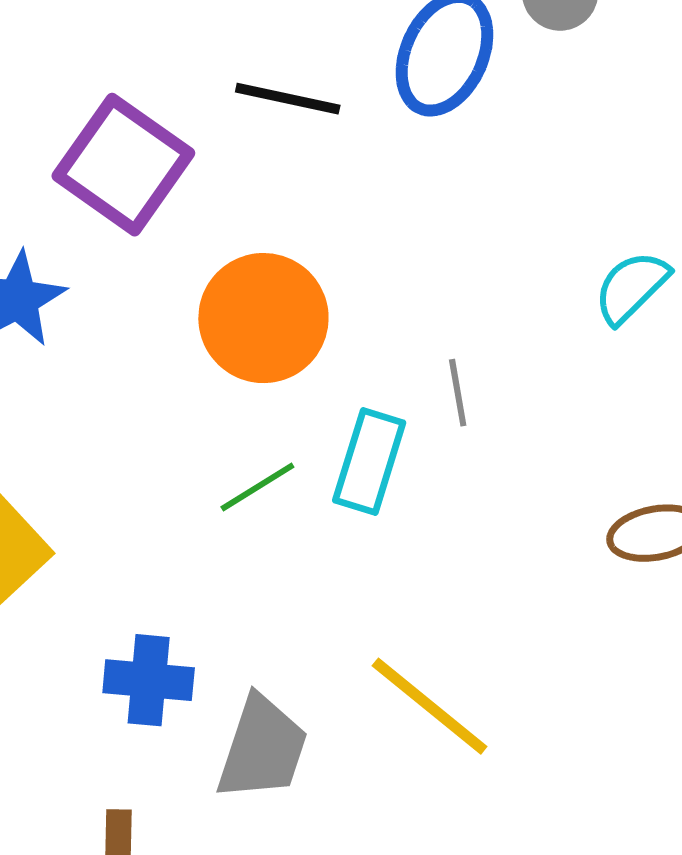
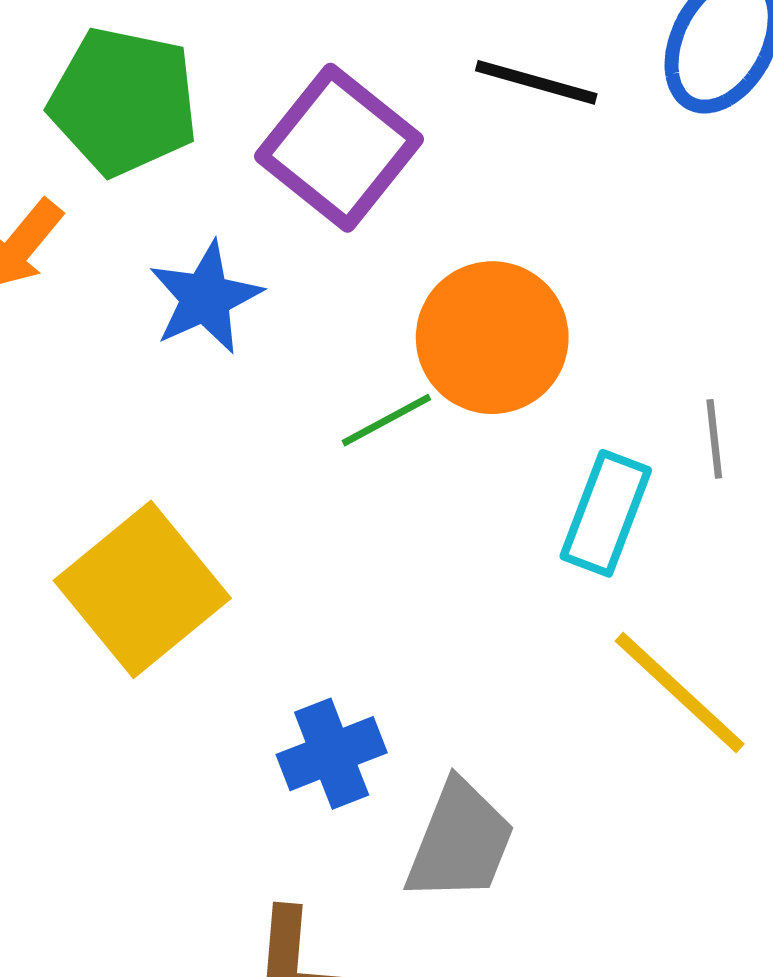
green line: (257, 487) -> (386, 420), moved
blue cross: (149, 680) -> (332, 754), turned -30
yellow line: (430, 706) -> (680, 692), moved

